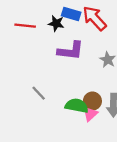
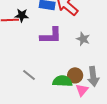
black star: (56, 23) -> (22, 15), moved
pink triangle: (90, 114) -> (82, 90), moved

